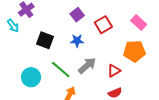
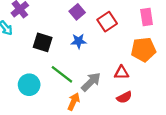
pink rectangle: (139, 22) -> (147, 17), turned 42
gray arrow: (87, 66) -> (91, 82), moved
red triangle: (114, 71) -> (122, 73), turned 32

